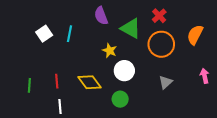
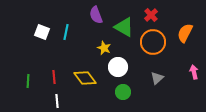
white square: (44, 34) -> (42, 32), turned -35
green circle: (120, 99) -> (123, 92), moved

